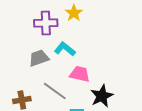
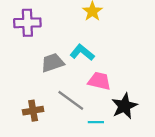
purple cross: (46, 23) -> (27, 23), moved

